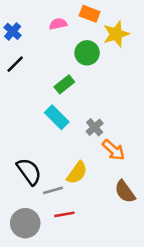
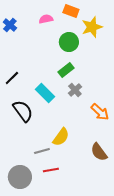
black line: (15, 64) -> (12, 78), moved
green rectangle: (64, 84) -> (66, 70), moved
gray cross: (95, 127) -> (75, 90), moved
orange arrow: (114, 150) -> (100, 112), moved
black semicircle: (29, 171) -> (23, 111), moved

